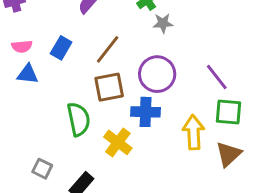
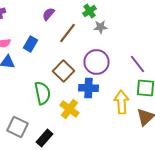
brown line: (108, 49) -> (68, 33), moved
brown square: (109, 87) -> (64, 71), turned -35
gray square: (42, 169) -> (18, 127), size x1.5

